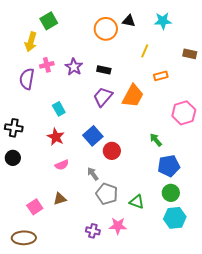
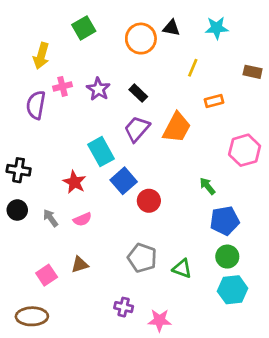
green square: (49, 21) -> (84, 28), moved
black rectangle: (104, 70) -> (138, 93), turned 32
cyan rectangle: (59, 109) -> (101, 152), moved, size x1.5
gray arrow: (93, 174) -> (51, 218), moved
pink star: (118, 226) -> (160, 320), moved

